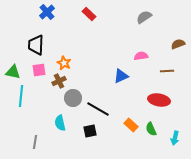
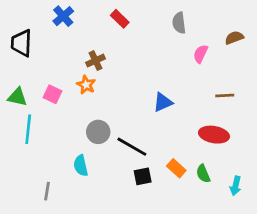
gray semicircle: (144, 17) -> (179, 23), moved, turned -63
brown semicircle: (178, 44) -> (234, 38), moved
black trapezoid: (36, 45) -> (21, 43), moved
pink semicircle: (141, 56) -> (201, 54), moved, turned -56
pink square: (39, 70) -> (52, 94), turned 32
brown cross: (59, 81) -> (96, 61), moved
black square: (90, 131) -> (143, 176), moved

